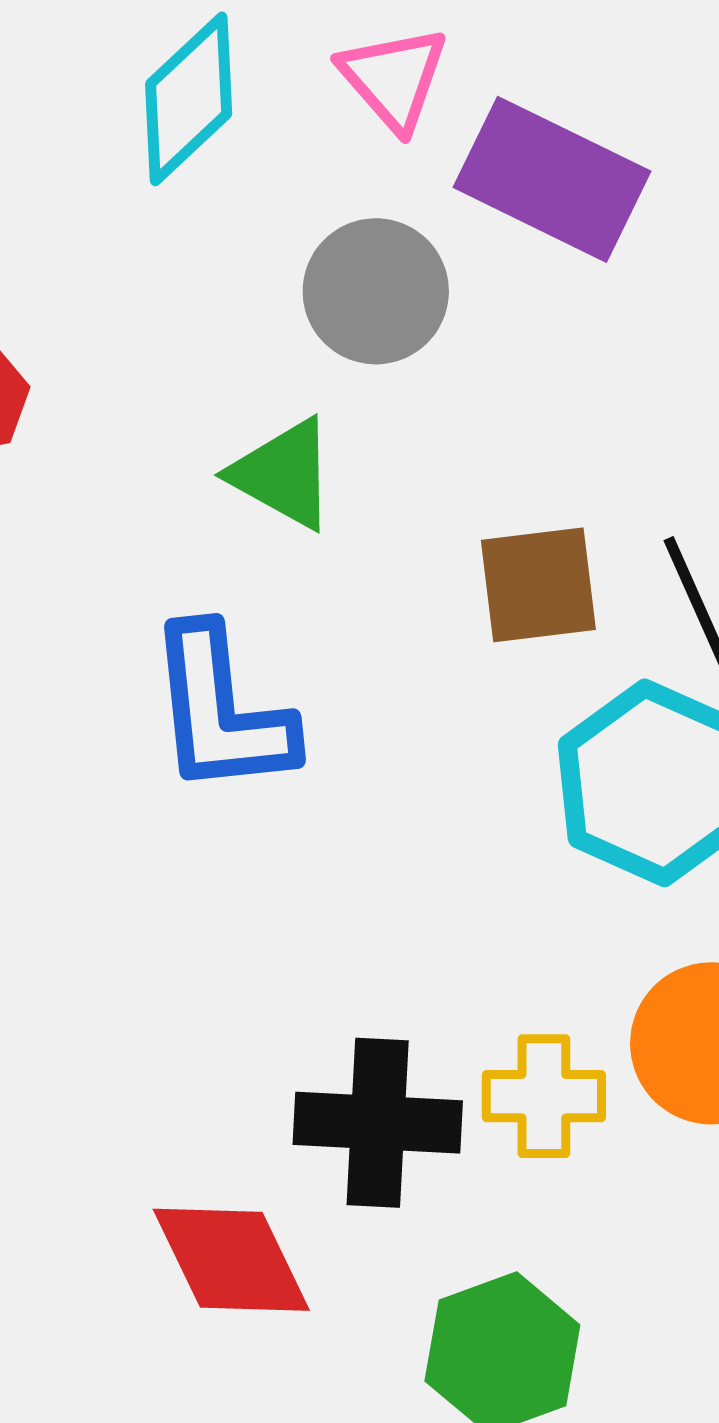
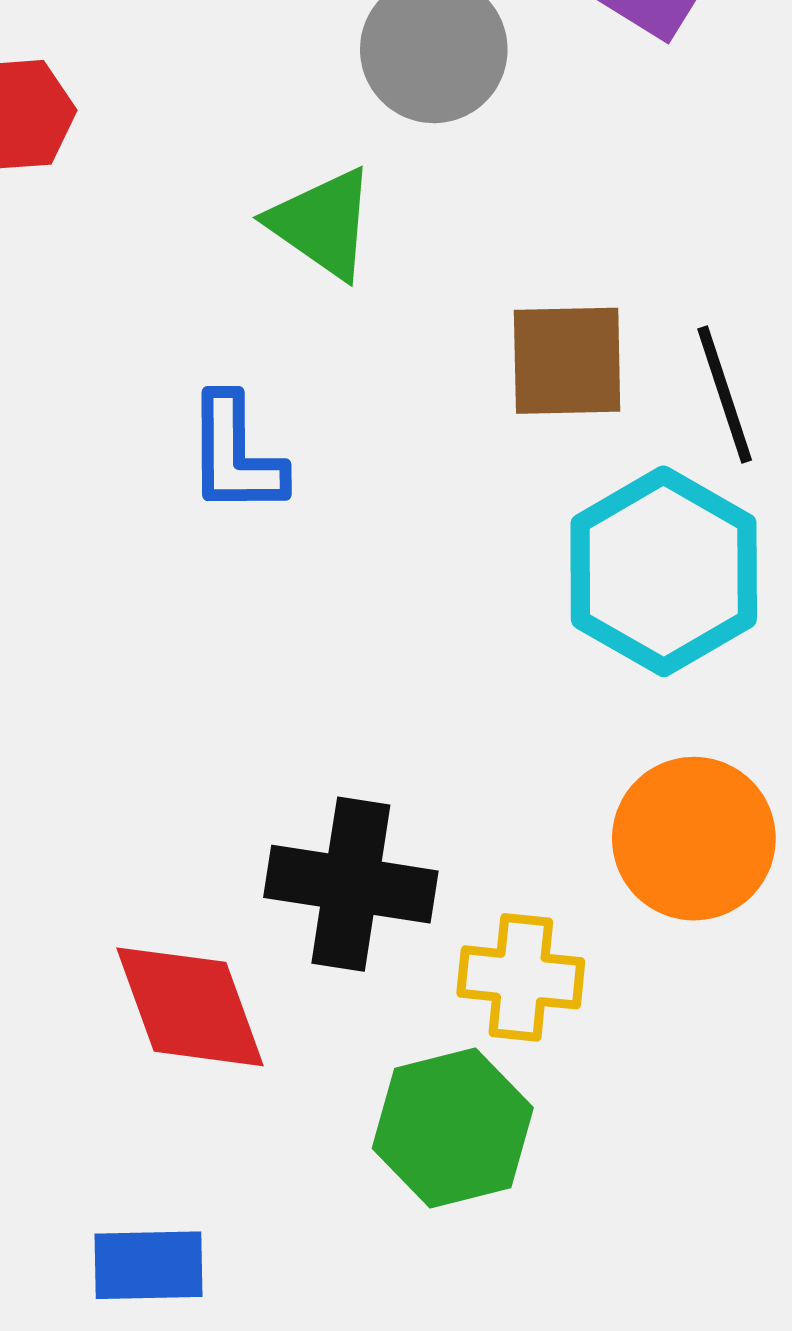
blue L-shape: (221, 711) -> (235, 455), size x0.7
yellow cross: (544, 1096) -> (521, 977), moved

